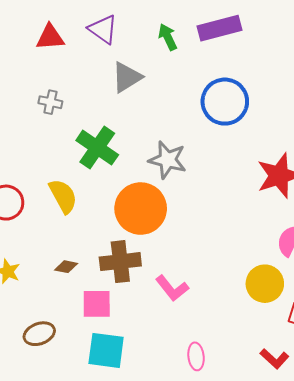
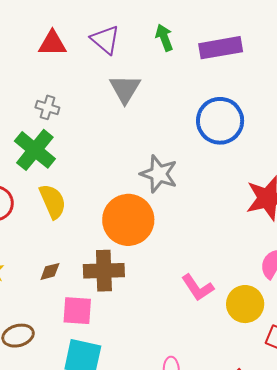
green arrow: (168, 37) -> (164, 38), moved
gray triangle: (127, 77) -> (125, 89), turned -32
green cross: (97, 148) -> (35, 150), moved
brown diamond: (66, 267) -> (50, 271), turned -30
pink L-shape: (172, 288) -> (198, 288), moved

